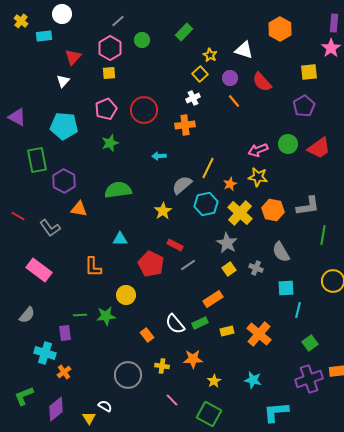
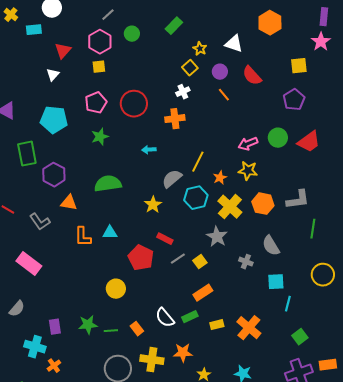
orange L-shape: (93, 267) -> (83, 237), moved
yellow square: (229, 269) -> (200, 262), moved
green line: (80, 315) -> (111, 331), moved
green star: (106, 316) -> (88, 325), moved
yellow cross: (162, 366) -> (152, 360), size x1.6

